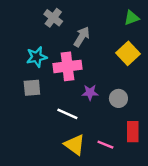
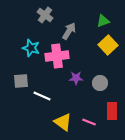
green triangle: (132, 18) -> (103, 21), moved
cyan star: (37, 57) -> (31, 48), turned 30
gray square: (32, 88) -> (21, 81), moved
white line: (67, 114) -> (42, 96), moved

